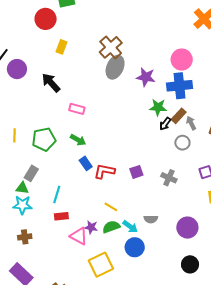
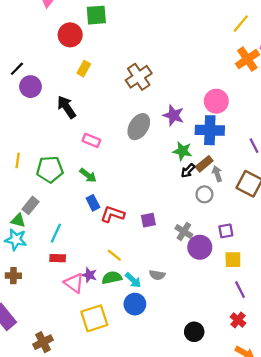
gray ellipse: (115, 67) -> (139, 127), moved
purple circle: (187, 228) -> (200, 247), moved

